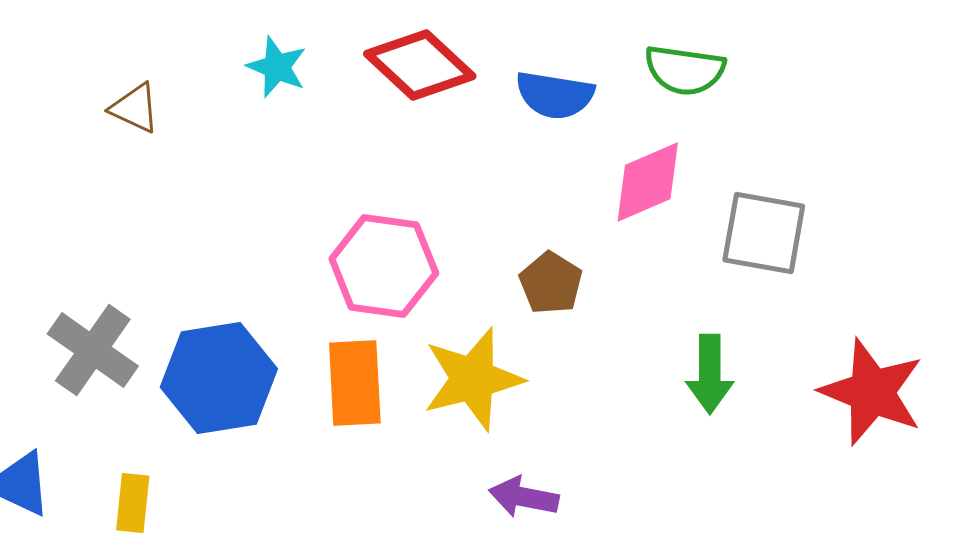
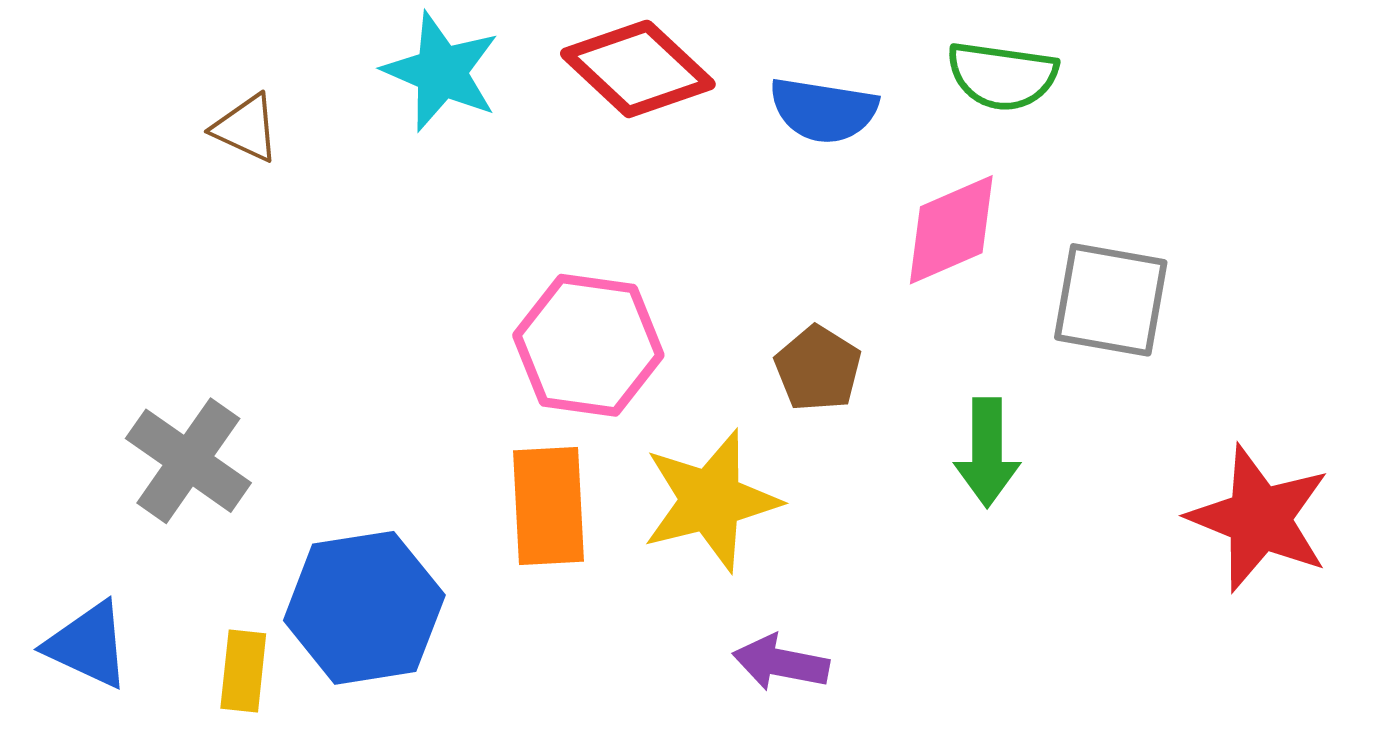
cyan star: (277, 67) -> (441, 72), size x1.4
green arrow: (710, 374) -> (987, 452), moved
blue hexagon: (219, 378) -> (364, 608), moved

